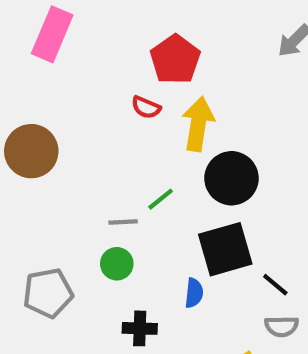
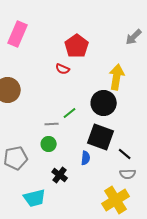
yellow arrow: (198, 124) -> (117, 77), moved
black square: (225, 249) -> (101, 137), turned 36
black cross: (140, 328) -> (60, 175), turned 35

